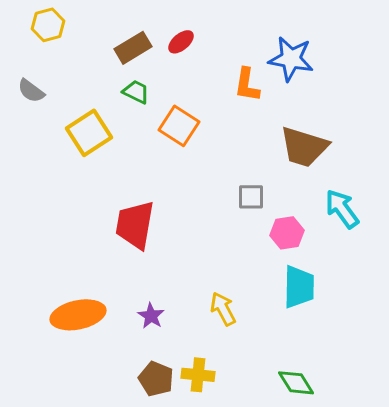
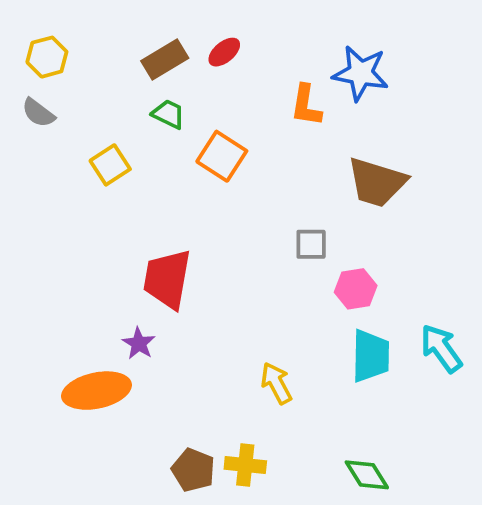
yellow hexagon: (48, 25) -> (47, 57), moved
yellow square: (89, 133) -> (110, 165), size x0.7
cyan arrow: (342, 209) -> (441, 348), moved
purple star: (151, 316) -> (139, 343), moved

